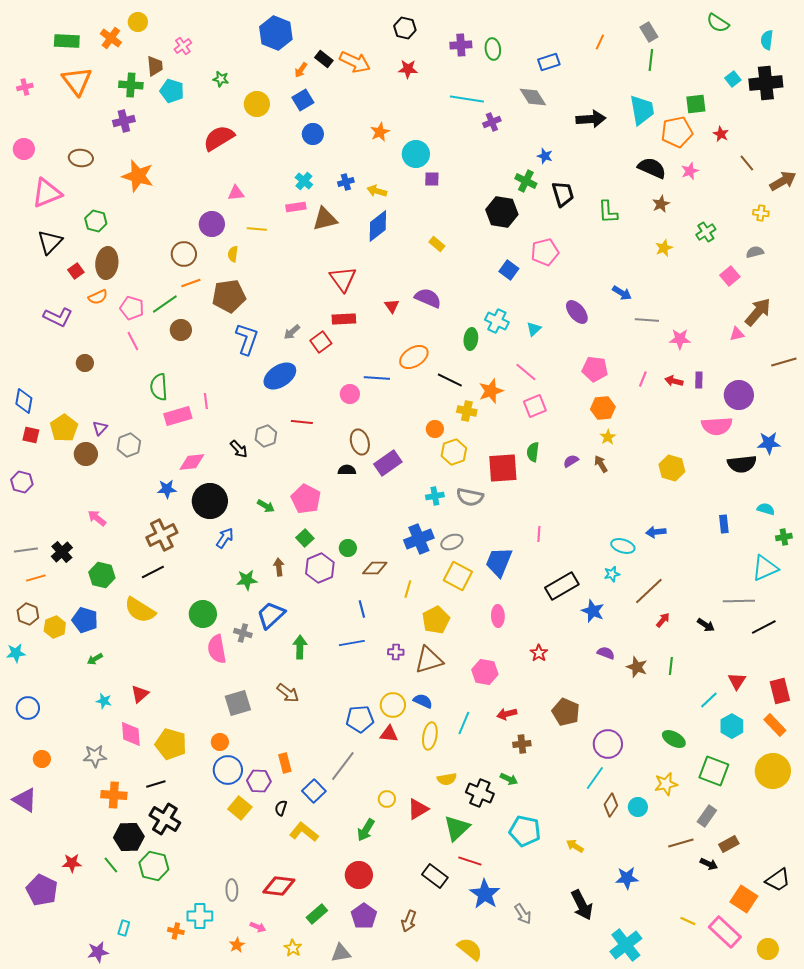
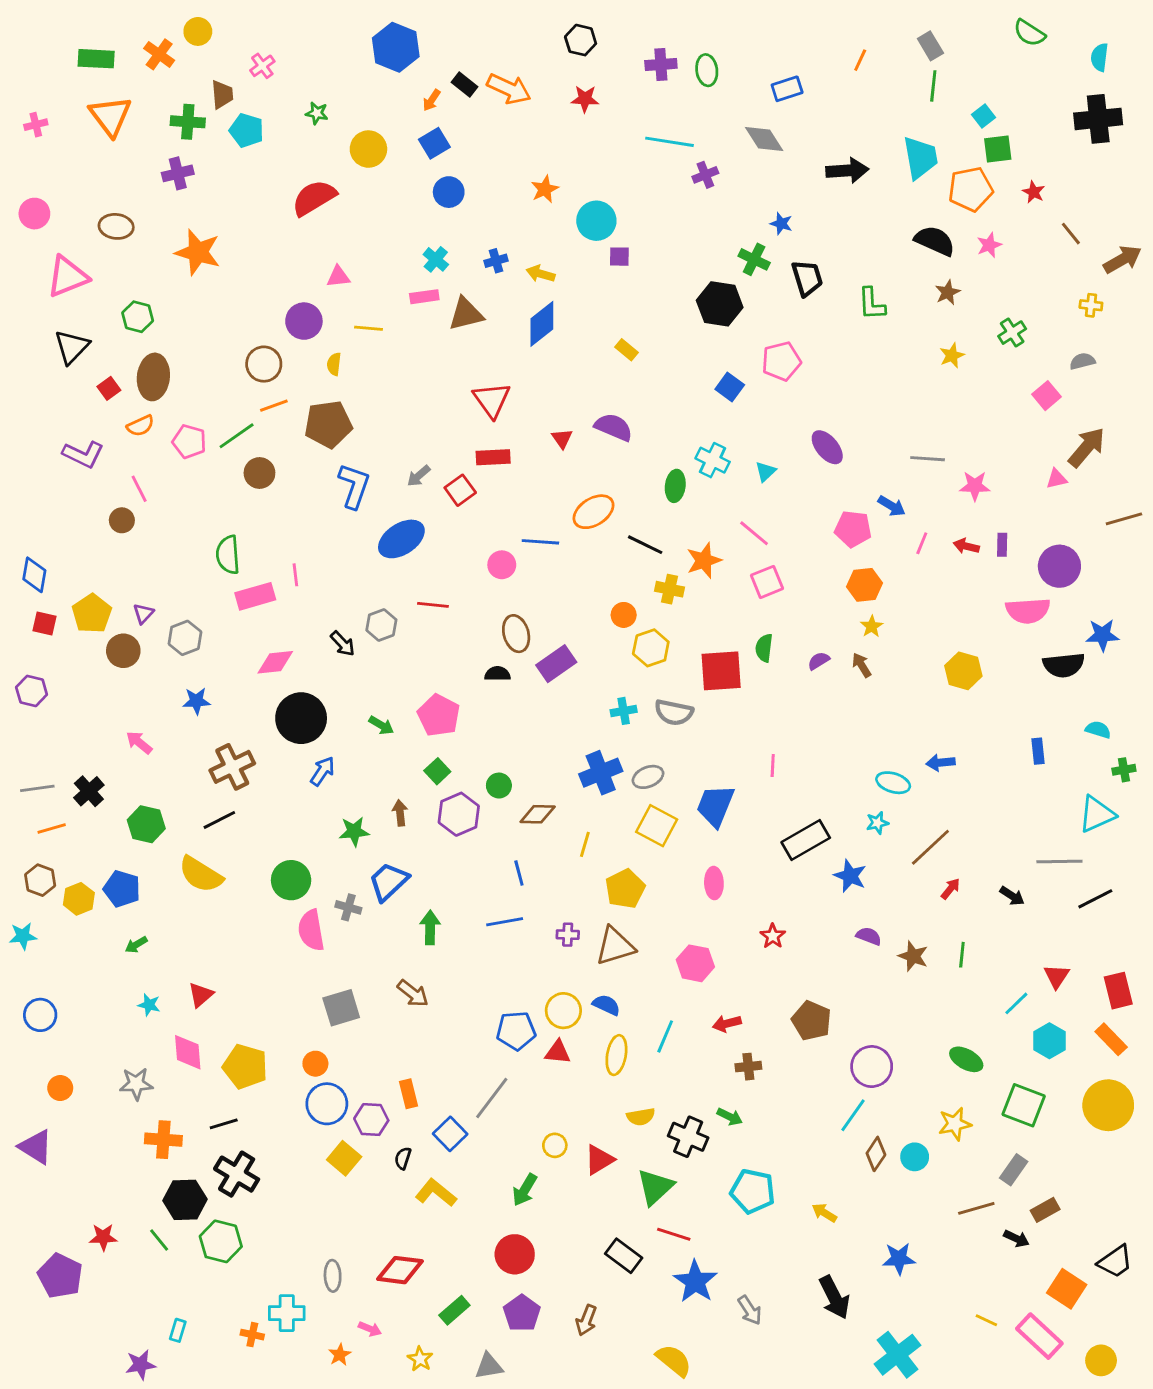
cyan square: (733, 79) -> (983, 116), moved
blue arrow: (622, 293) -> (892, 506), moved
pink line: (133, 341) -> (139, 489), moved
blue star: (167, 489) -> (196, 701), moved

